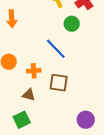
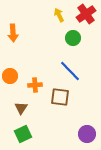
blue line: (56, 49) -> (70, 71), moved
brown triangle: (29, 95) -> (21, 108), moved, turned 48

